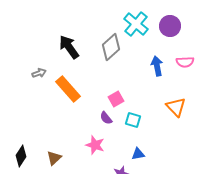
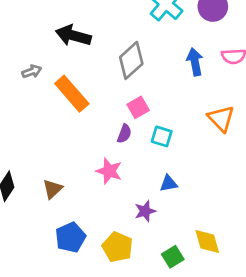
black arrow: (69, 47) -> (73, 36), turned -40
gray diamond: (111, 47) -> (131, 60), moved
purple semicircle: (106, 118) -> (124, 134), turned -120

